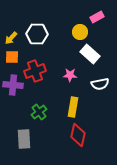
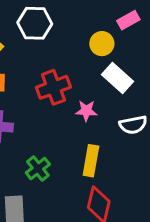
white hexagon: (37, 34) -> (35, 23), moved
red cross: (35, 71) -> (53, 87), moved

